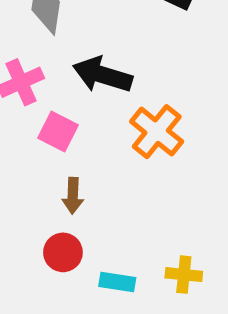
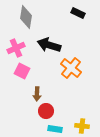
pink square: (58, 132) -> (22, 71), moved
red circle: (63, 252) -> (46, 111), moved

